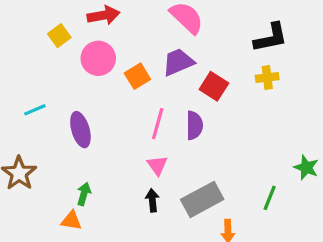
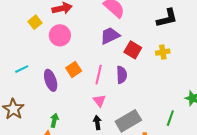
orange square: (137, 76) -> (74, 69), moved
yellow cross: (267, 78) -> (163, 52), moved

